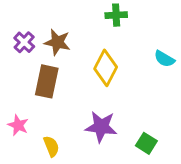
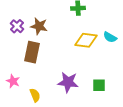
yellow diamond: (106, 68) -> (86, 40), moved, turned 70
green square: (146, 143) -> (99, 85), moved, turned -32

